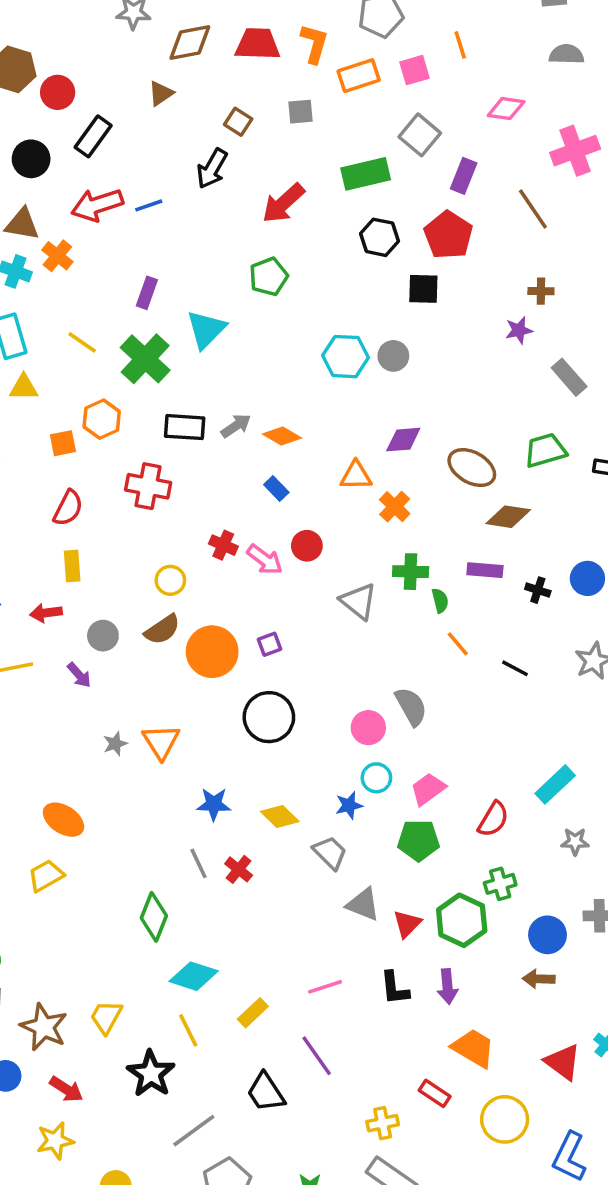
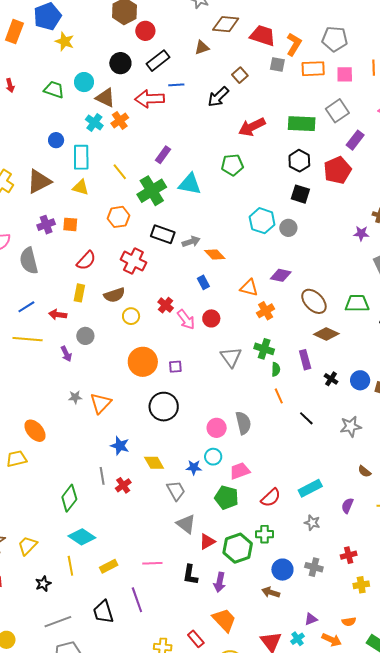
gray square: (301, 112) -> (277, 64), moved
blue line: (149, 205) -> (176, 85), moved
black square: (423, 289) -> (300, 194), moved
cyan triangle: (206, 329) -> (190, 184), turned 40
orange square: (63, 443) -> (70, 224), moved
purple rectangle: (485, 570) -> (305, 360), turned 54
brown semicircle: (162, 630) -> (114, 295), moved
black star: (151, 1074) -> (43, 584), size x0.6

